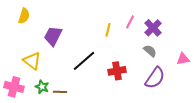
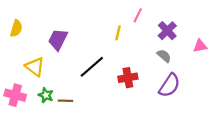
yellow semicircle: (24, 16) -> (16, 28), moved
pink line: (130, 22) -> (138, 15), moved
pink triangle: (183, 59) -> (200, 46), moved

